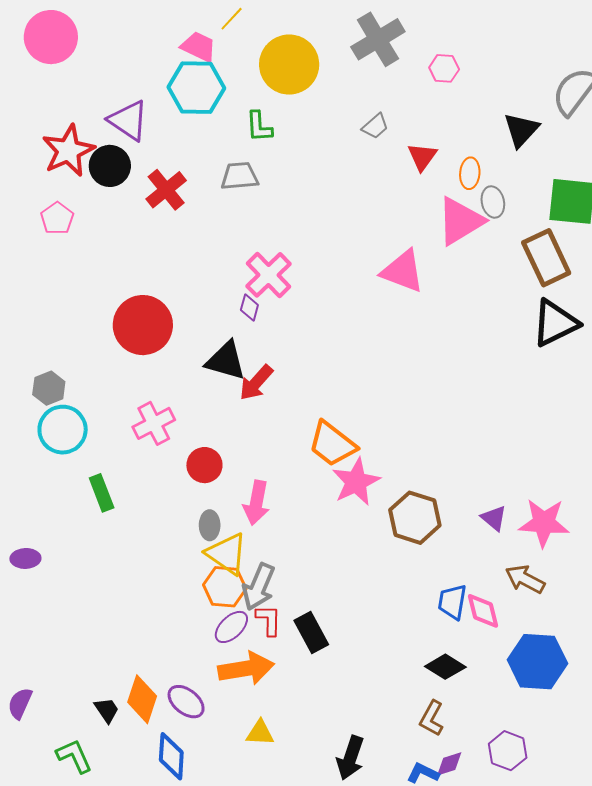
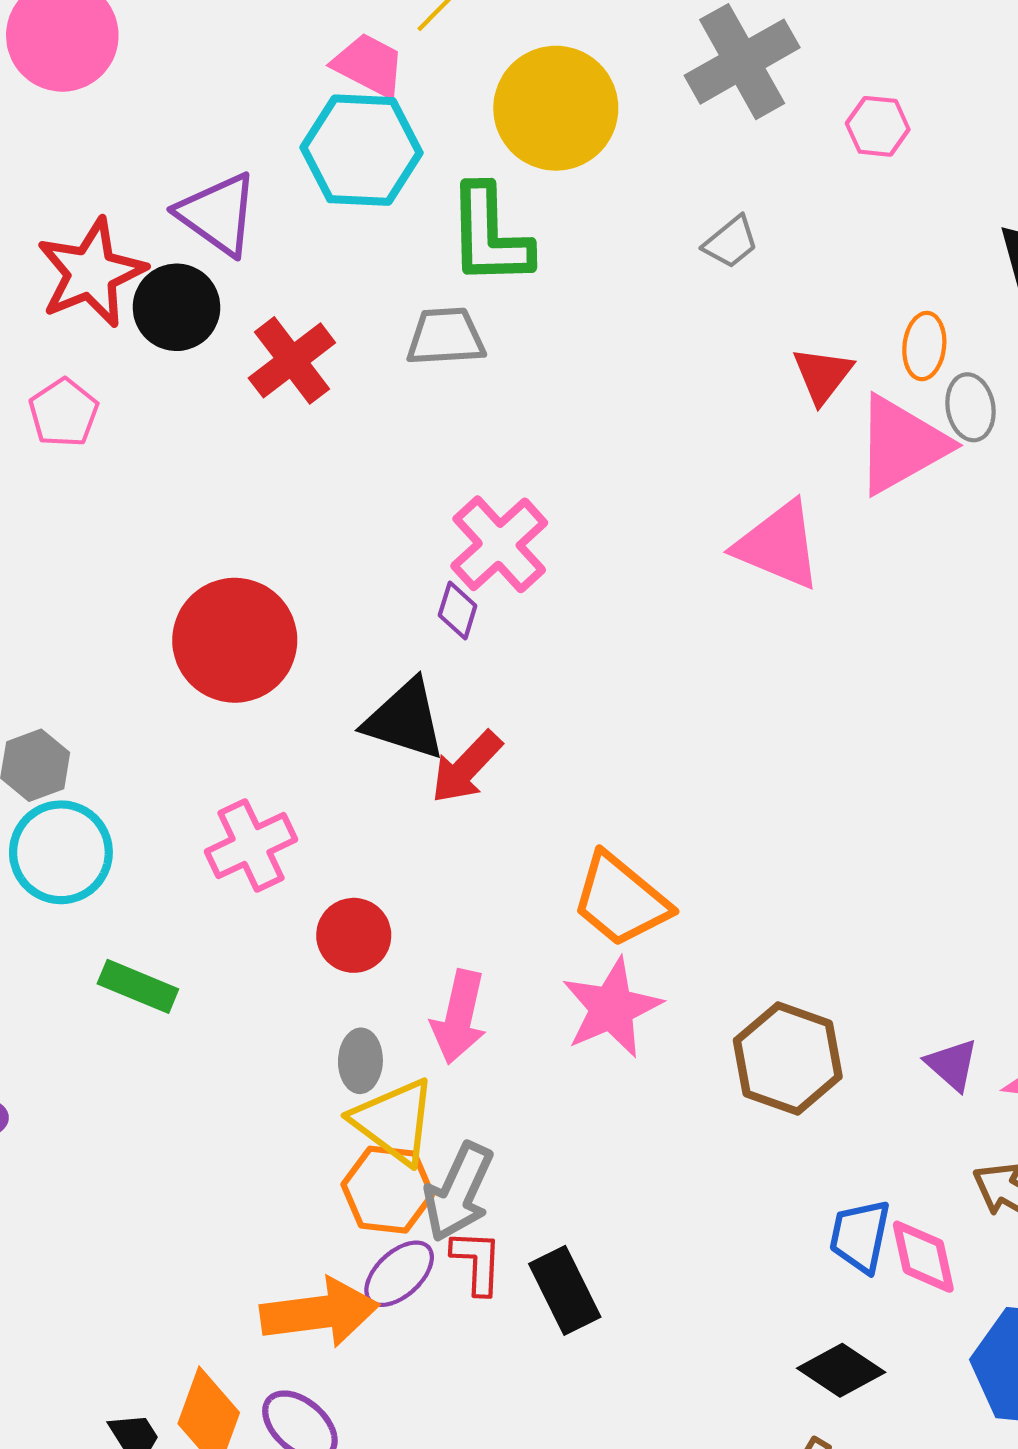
green L-shape: (259, 127) -> (489, 235), size x1.6
red triangle: (422, 157) -> (822, 375), moved
pink star: (356, 482) -> (612, 1008), moved
green rectangle: (102, 493) -> (138, 986), turned -48
orange arrow: (246, 668) -> (320, 1312), moved

